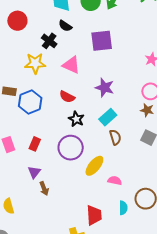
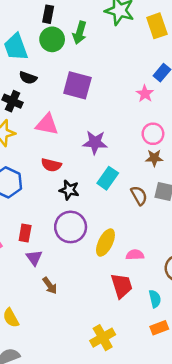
purple square: (102, 41) -> (77, 85), turned 35
brown semicircle: (115, 137) -> (139, 195), moved
purple triangle: (34, 172) -> (34, 258), moved
cyan semicircle: (123, 208) -> (155, 299), moved
red trapezoid: (94, 215) -> (122, 286), moved

